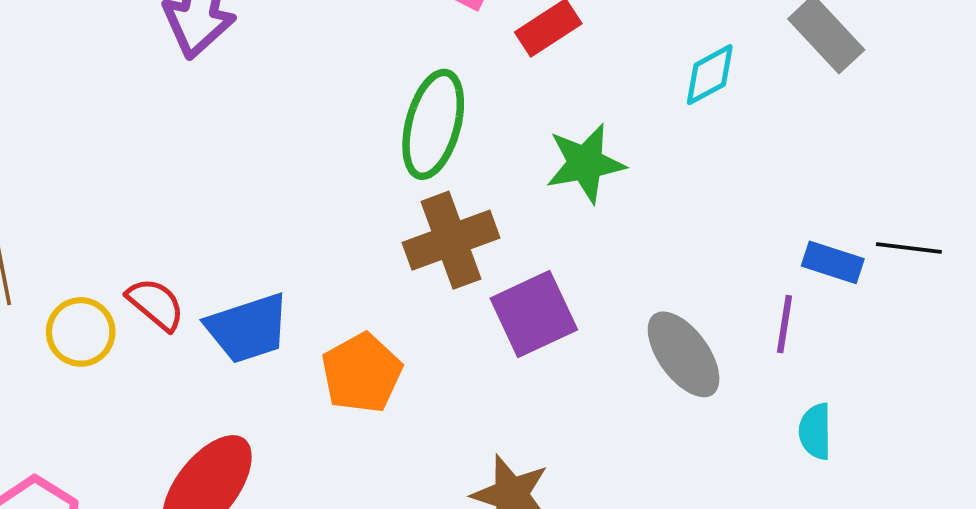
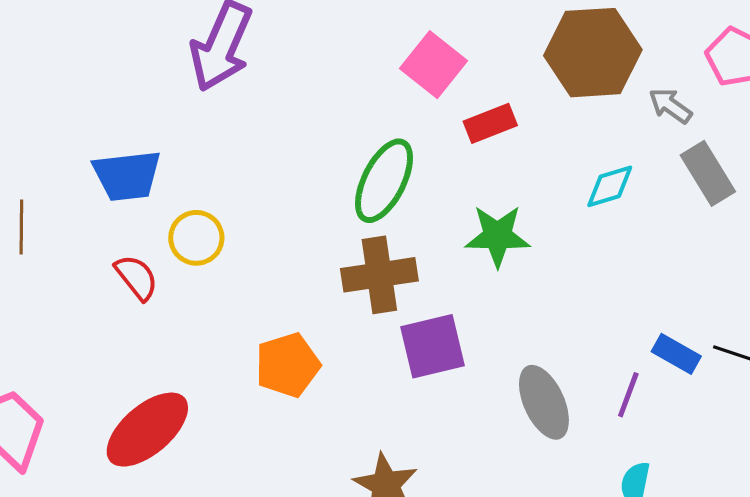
blue trapezoid: (248, 328) -> (127, 176), moved
yellow circle: (81, 332) -> (196, 238), moved

